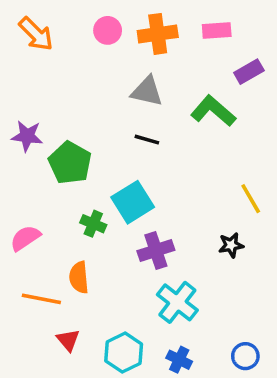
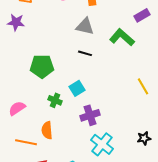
purple star: (27, 136) -> (16, 22), moved
green pentagon: (70, 163) -> (42, 66), turned -30
cyan square: (133, 202) -> (77, 88), size x0.7
black star: (231, 245) -> (144, 138), moved

